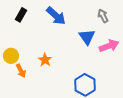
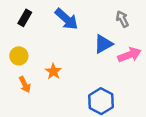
blue triangle: (87, 37) -> (103, 44), turned 36
yellow circle: (11, 56) -> (19, 56), moved

